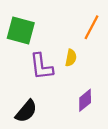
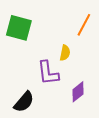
purple L-shape: (41, 66) -> (48, 73), moved

